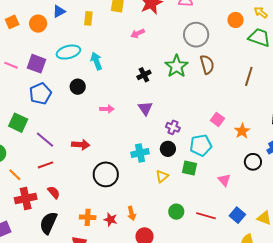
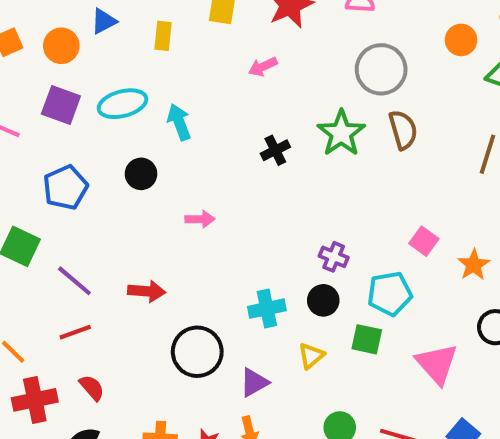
purple square: (36, 64) -> (61, 105), moved
purple triangle: (145, 108) -> (254, 382), moved, turned 35
pink triangle: (224, 180) -> (437, 364), size x1.6

